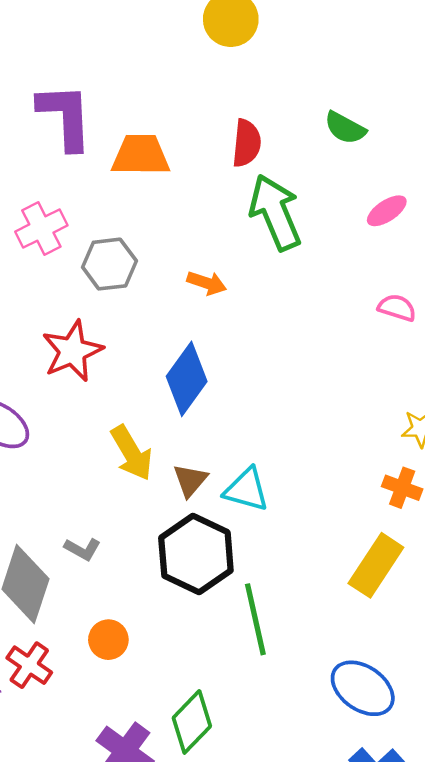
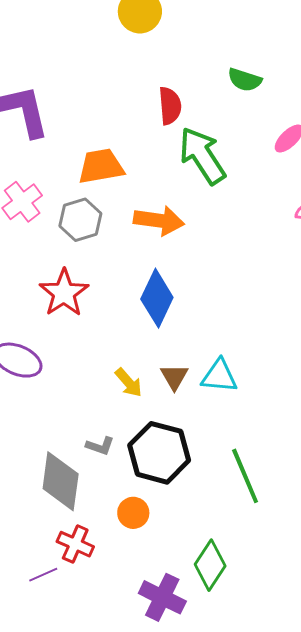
orange trapezoid: (141, 155) -> (101, 166), moved
orange arrow: (207, 283) -> (159, 221), size x1.6
yellow arrow: (132, 453) -> (129, 383), moved, size x0.7
black hexagon: (196, 554) -> (159, 453), moved

